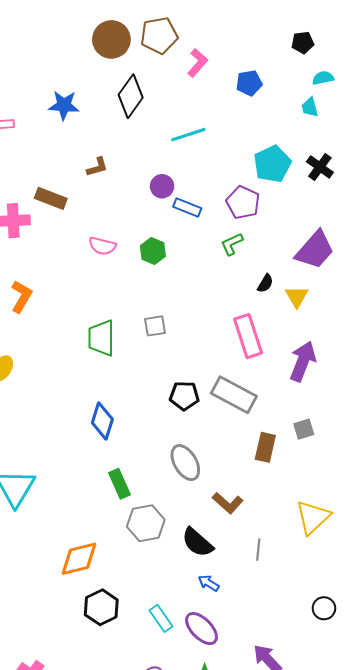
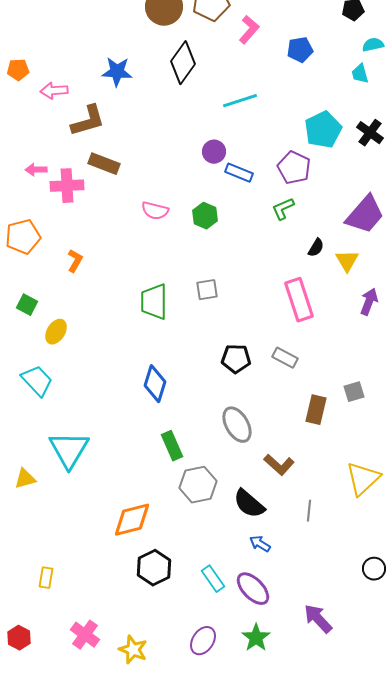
brown L-shape: (97, 167) -> (88, 121), moved, size x1.6
orange L-shape: (21, 297) -> (75, 261), size x0.7
purple arrow: (303, 361) -> (369, 302), moved, size x0.7
gray rectangle: (234, 395) -> (285, 358), size x0.6

